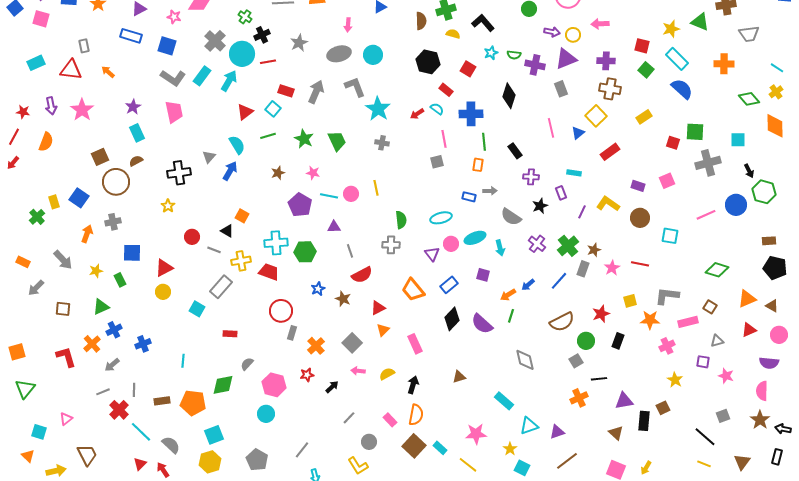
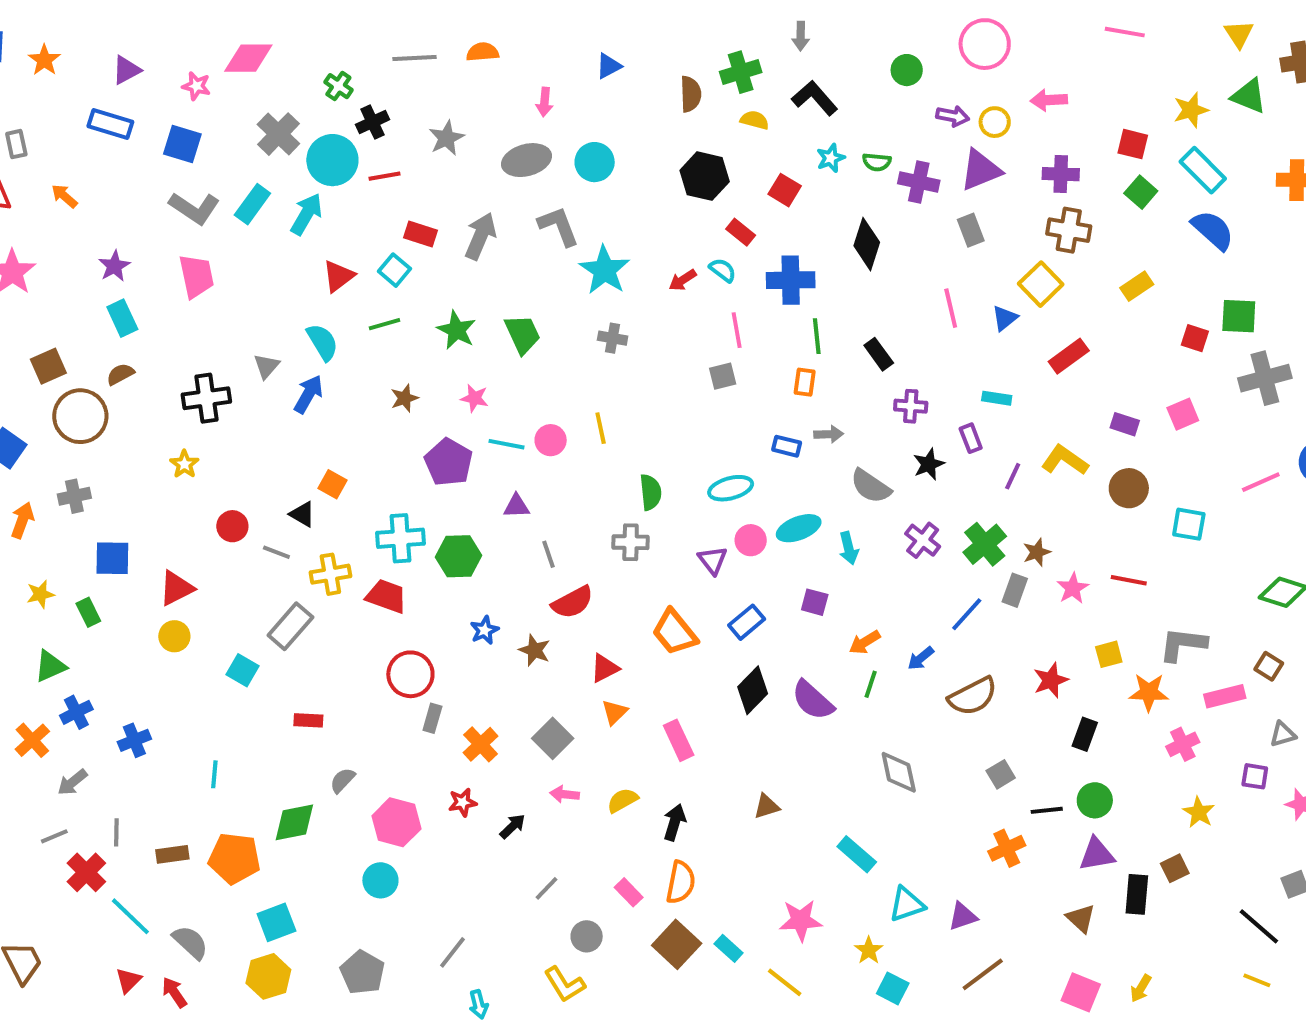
blue arrow: (528, 285) -> (921, 658), moved
green circle: (586, 341) -> (1095, 800), moved

